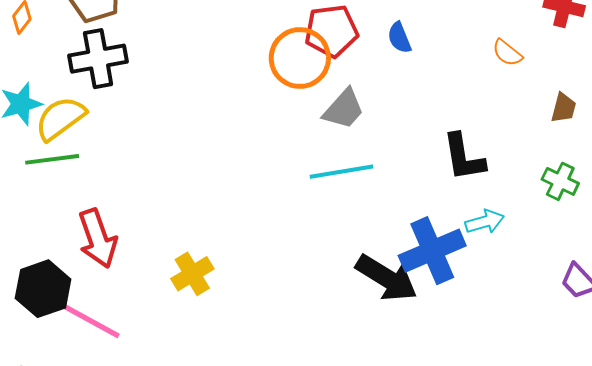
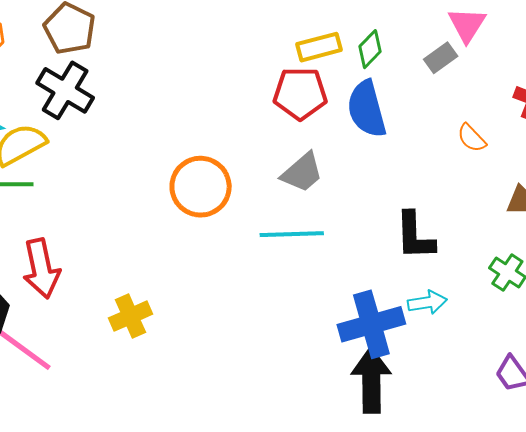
blue semicircle: (399, 38) -> (367, 109), size x1.8
orange circle: (300, 58) -> (201, 187), moved
black cross: (98, 59) -> (65, 90), turned 34
black arrow: (387, 278) -> (371, 380), moved, turned -130

